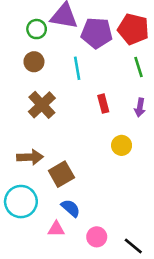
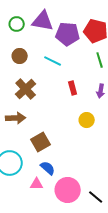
green circle: (37, 29) -> (17, 24), moved
cyan line: (77, 68) -> (53, 61), turned -54
brown arrow: (30, 157) -> (16, 118), moved
pink circle: (97, 237) -> (68, 190), size x1.6

